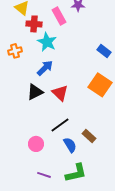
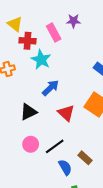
blue arrow: (45, 68) -> (50, 88), moved
red triangle: (60, 93) -> (66, 113), moved
pink circle: (36, 144) -> (31, 144), moved

